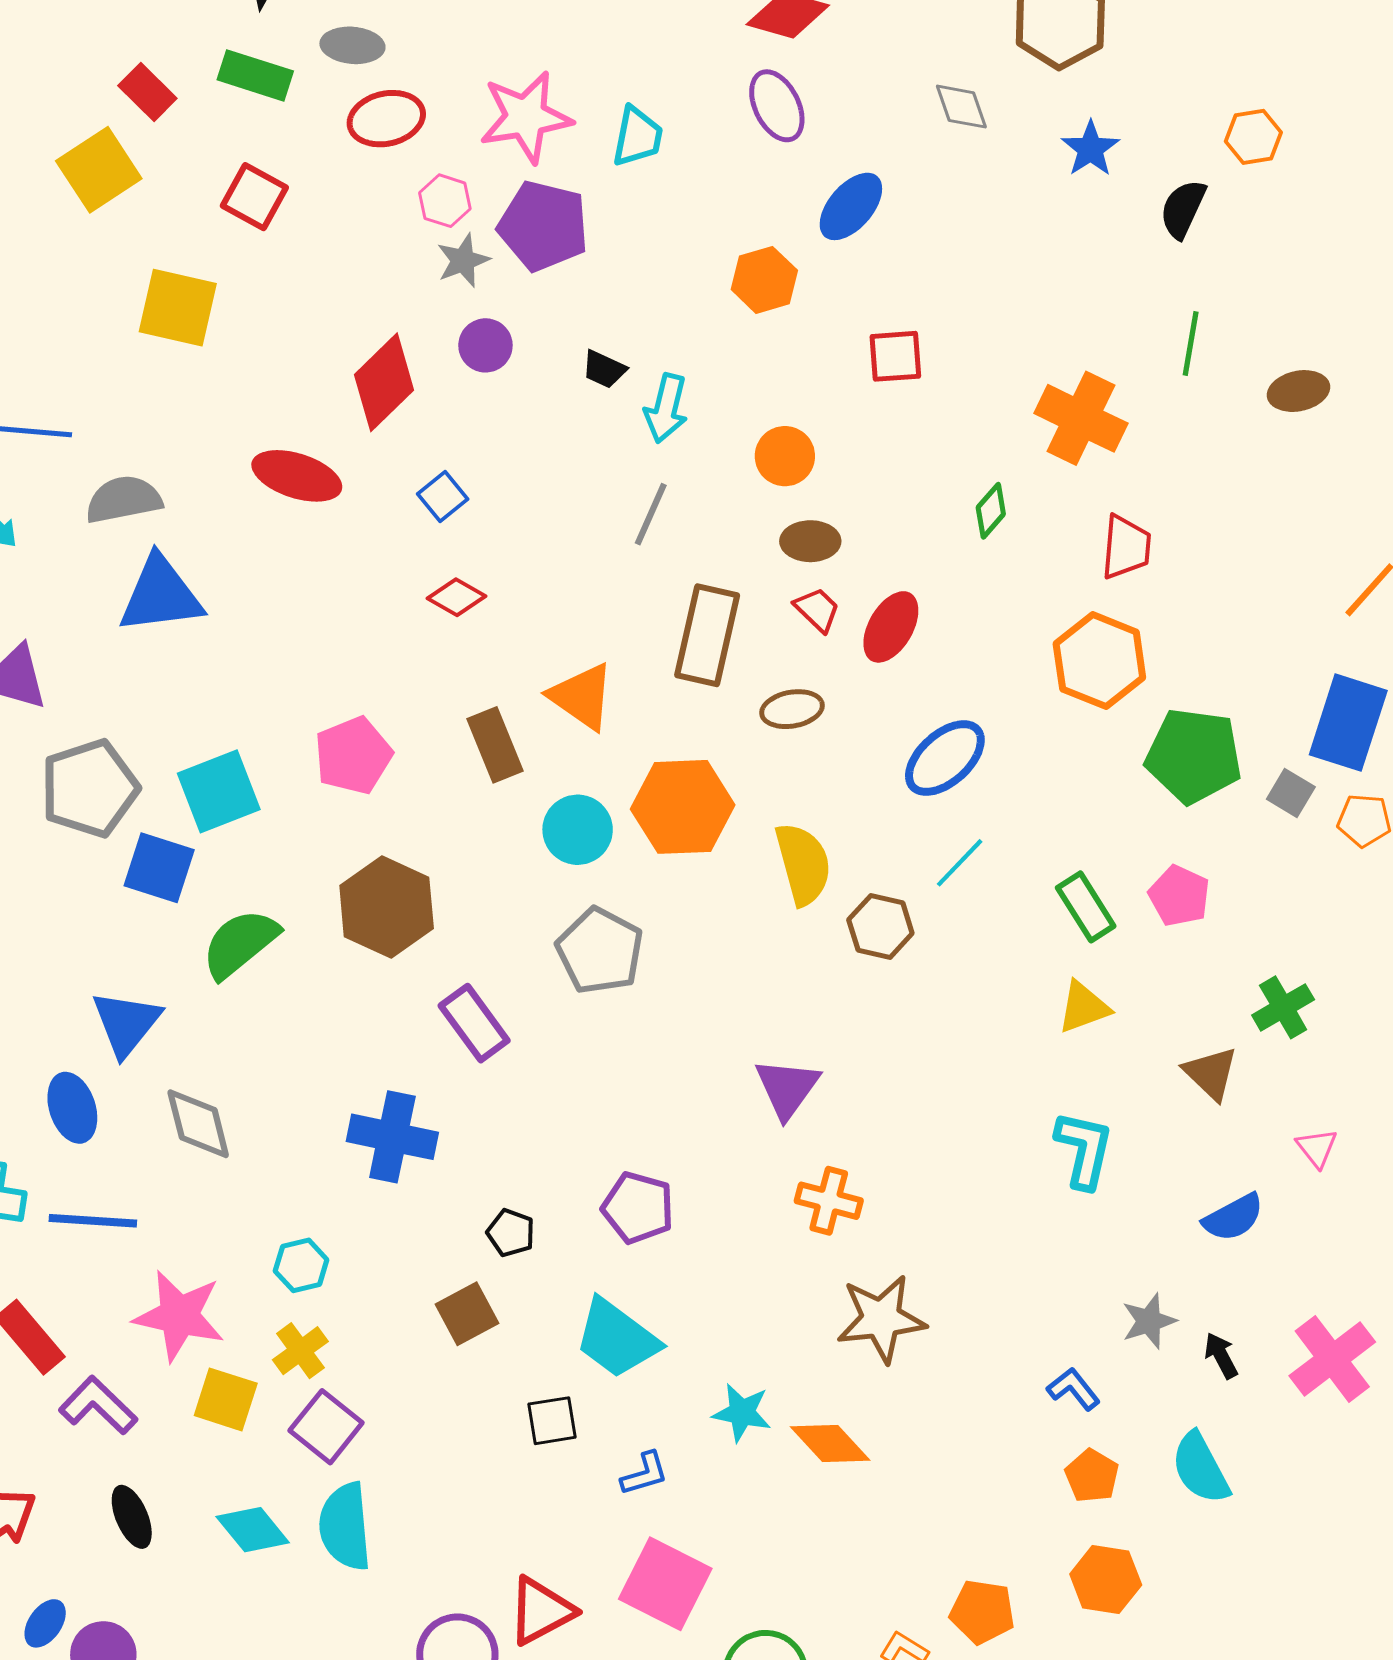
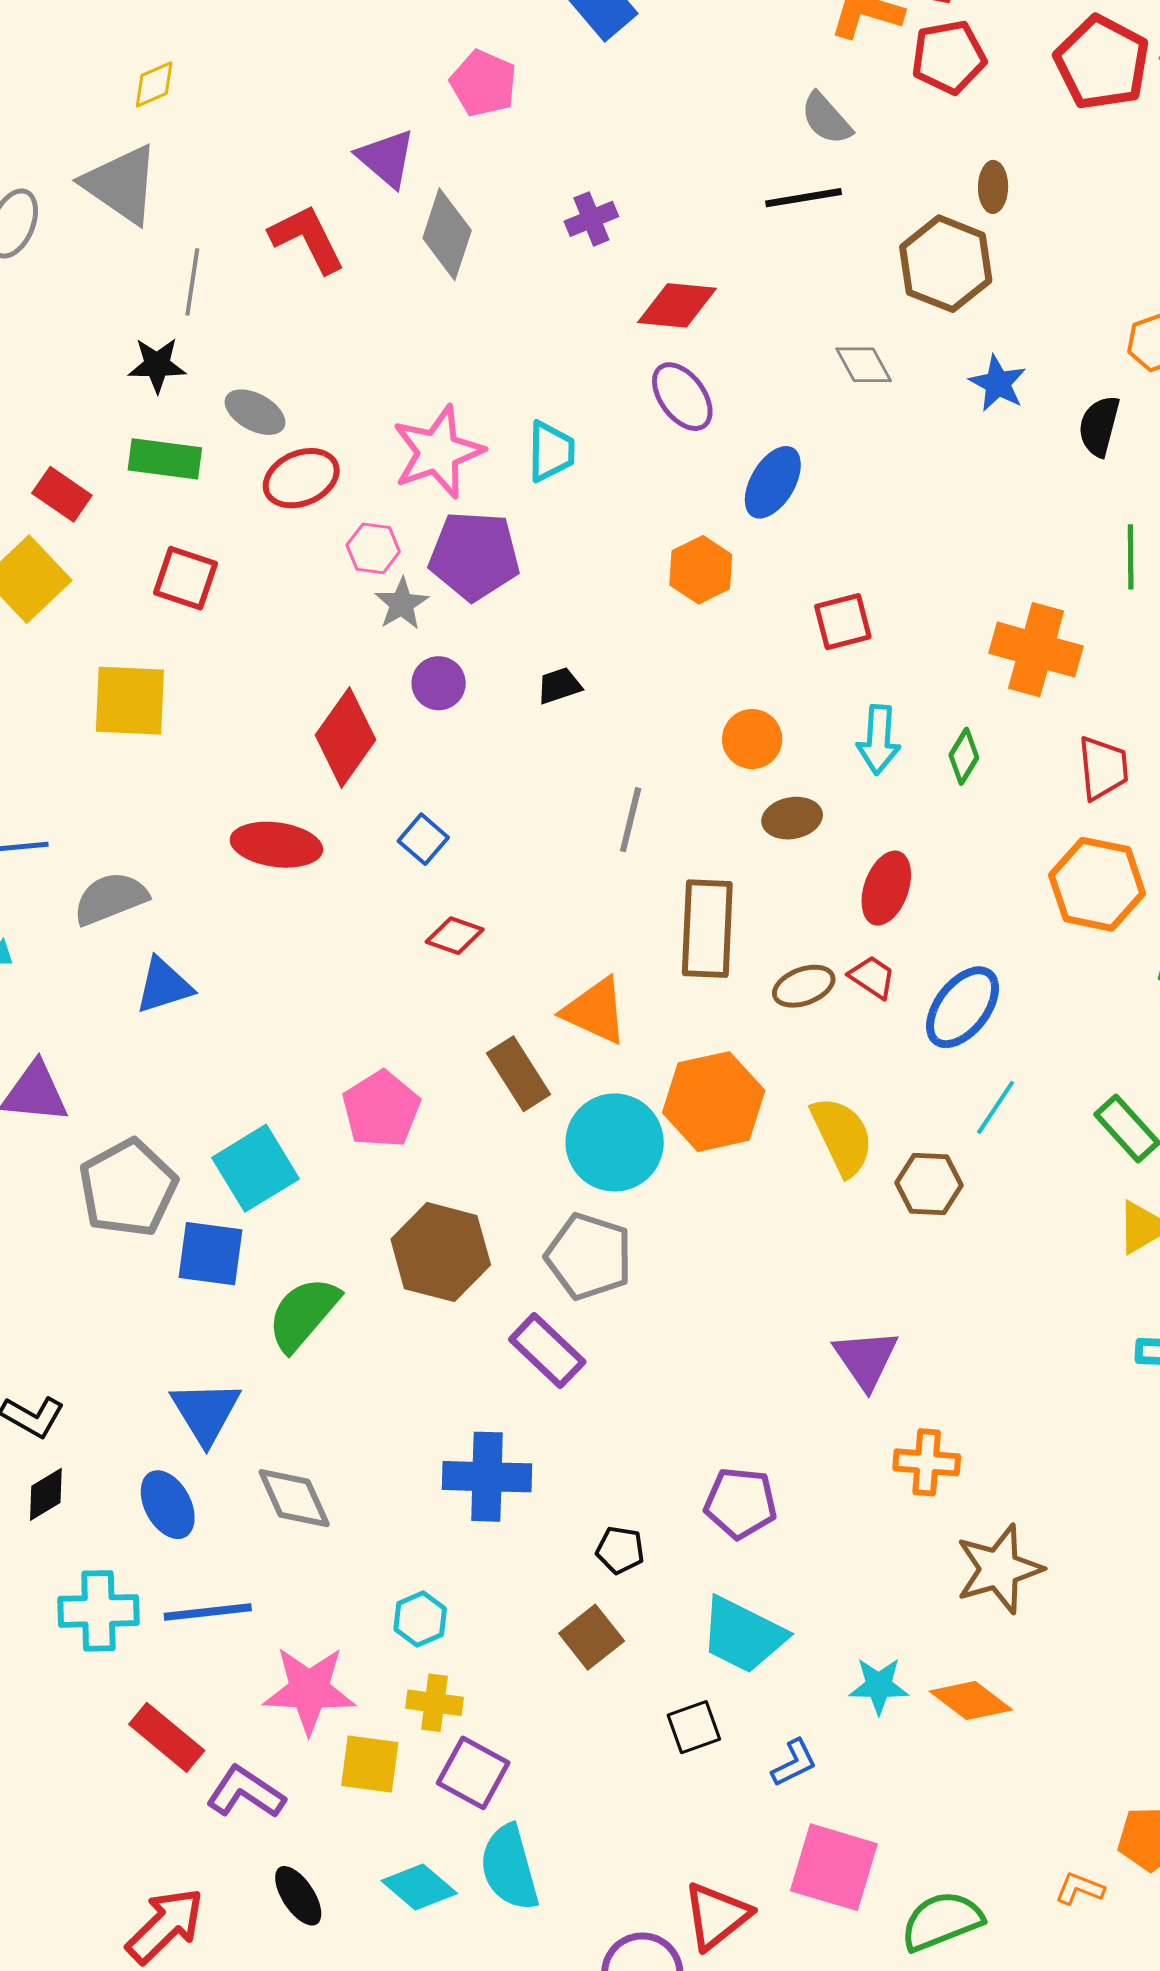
gray ellipse: (352, 45) -> (255, 412), turned 34
black trapezoid: (604, 369) -> (559, 686), turned 147
cyan arrow: (666, 408) -> (879, 740), moved
blue triangle: (161, 595) -> (164, 986), size x0.7
red trapezoid: (817, 610) -> (872, 977), moved
cyan circle: (578, 830) -> (615, 1142), size x1.4
gray pentagon: (600, 951) -> (589, 1256), moved
yellow cross: (300, 1351) -> (434, 1703), turned -36

